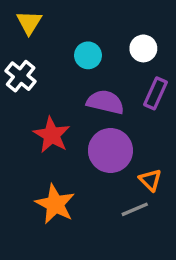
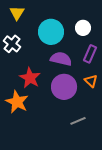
cyan circle: (88, 55) -> (51, 32), size x1.6
orange triangle: (150, 180) -> (91, 81), moved
orange star: (55, 204) -> (17, 102), moved

